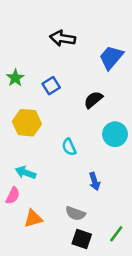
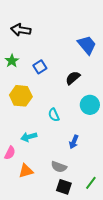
black arrow: (63, 38) -> (21, 30), moved
blue trapezoid: (111, 58) -> (87, 45), turned 100
cyan arrow: (26, 173) -> (29, 137), moved, turned -35
blue arrow: (95, 181) -> (74, 142), turned 40

